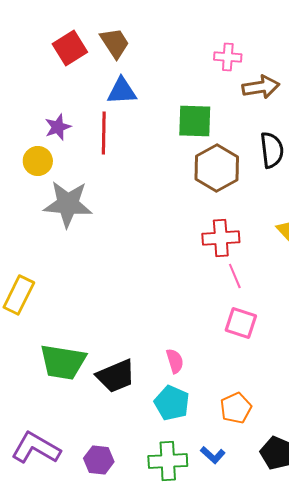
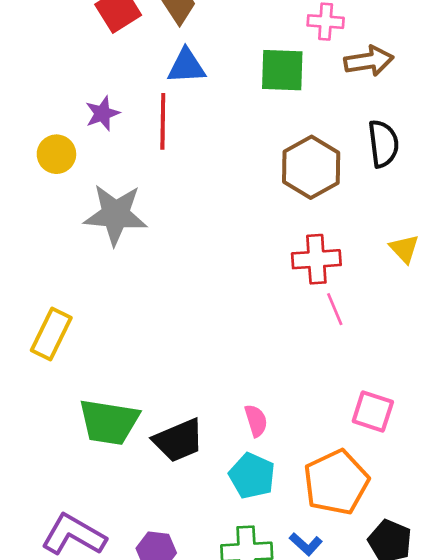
green square: (195, 121) -> (282, 70), moved
yellow circle: (38, 161) -> (56, 154), moved
pink square: (241, 323) -> (373, 411), moved
orange pentagon: (236, 408) -> (336, 482), size x1.6

